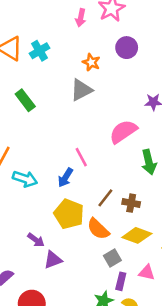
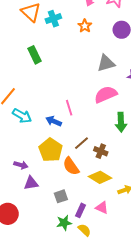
orange star: (91, 62) -> (85, 26), moved
gray triangle: (81, 90) -> (106, 63), moved
blue arrow: (65, 178) -> (54, 121), turned 70
purple arrow: (36, 240) -> (21, 165), turned -32
gray square: (112, 258) -> (61, 196), moved

